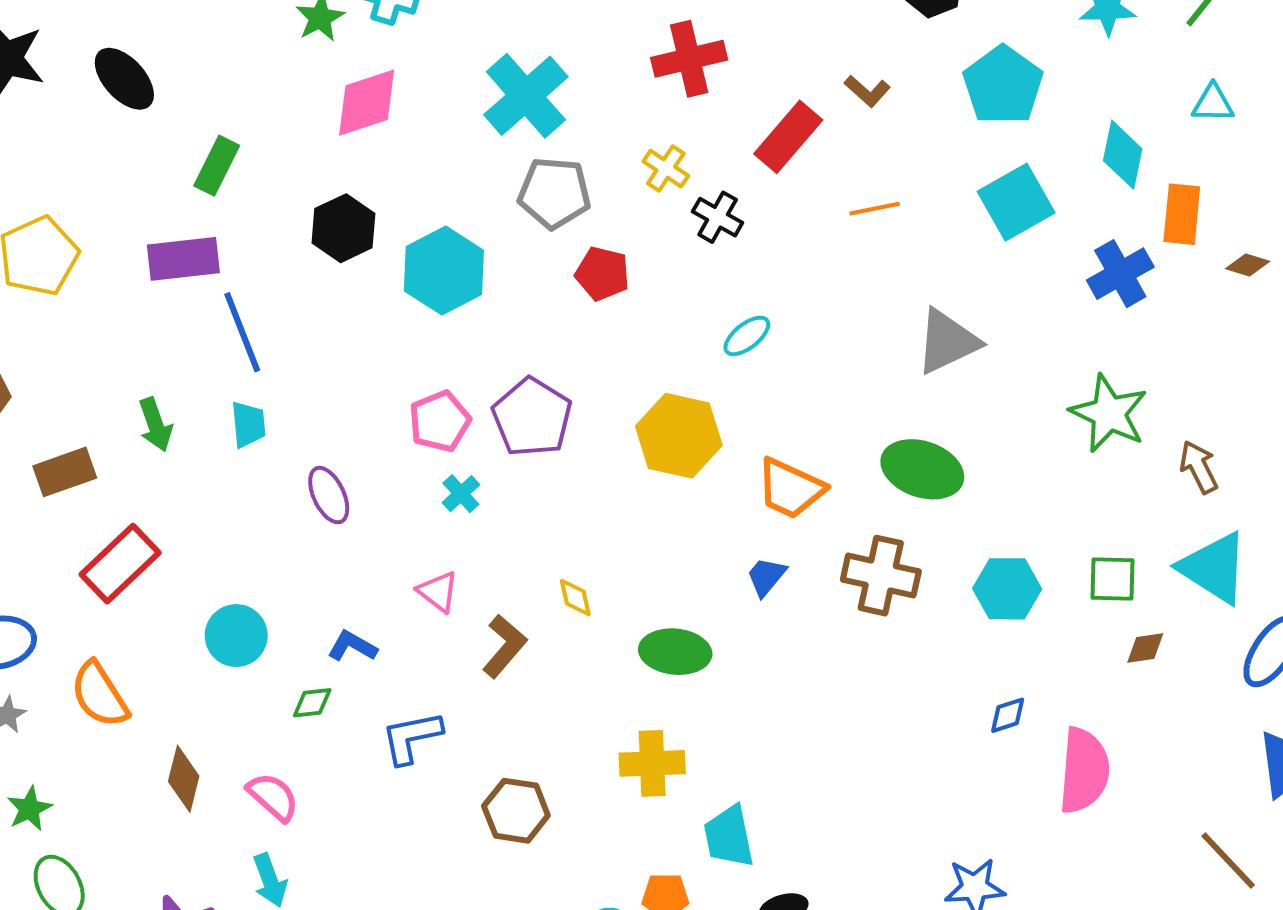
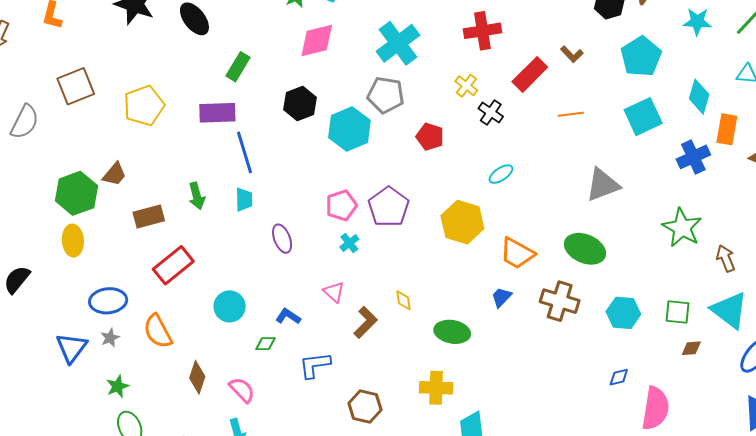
gray pentagon: (554, 193) -> (386, 95), moved

